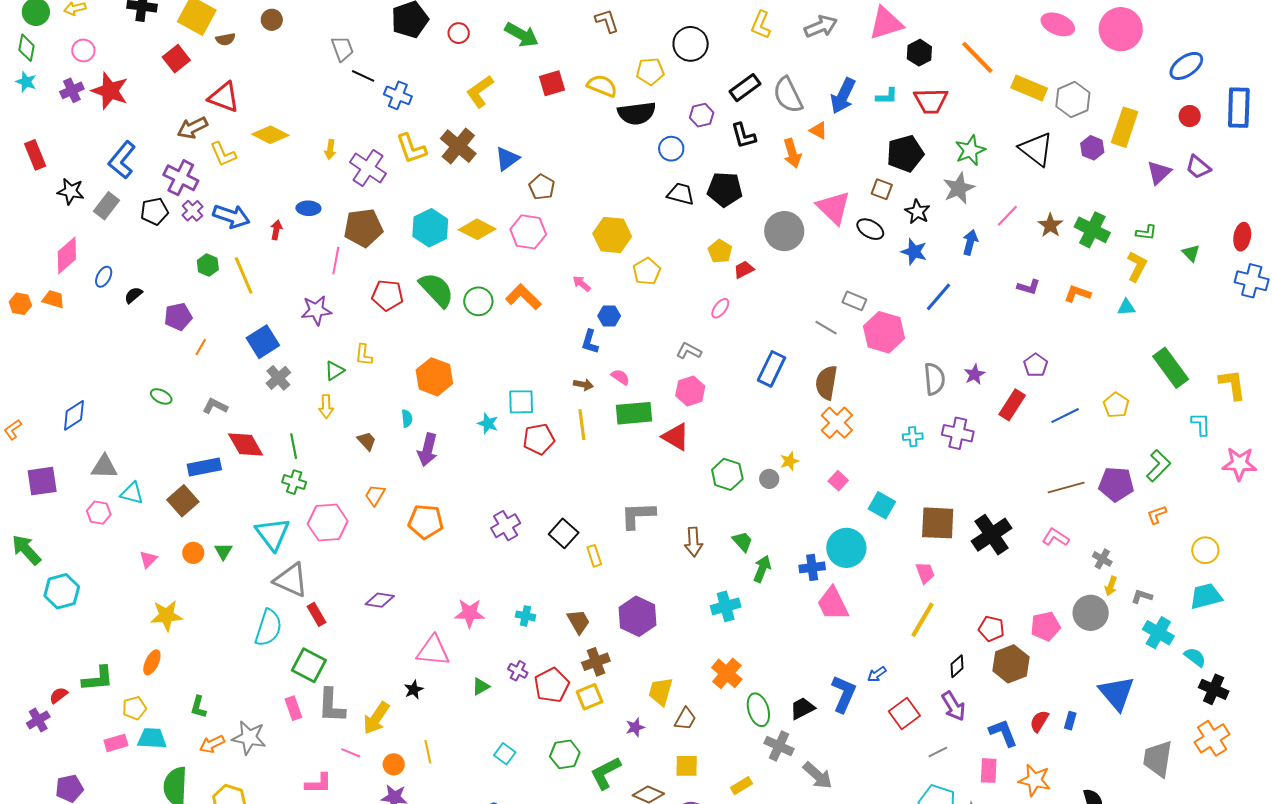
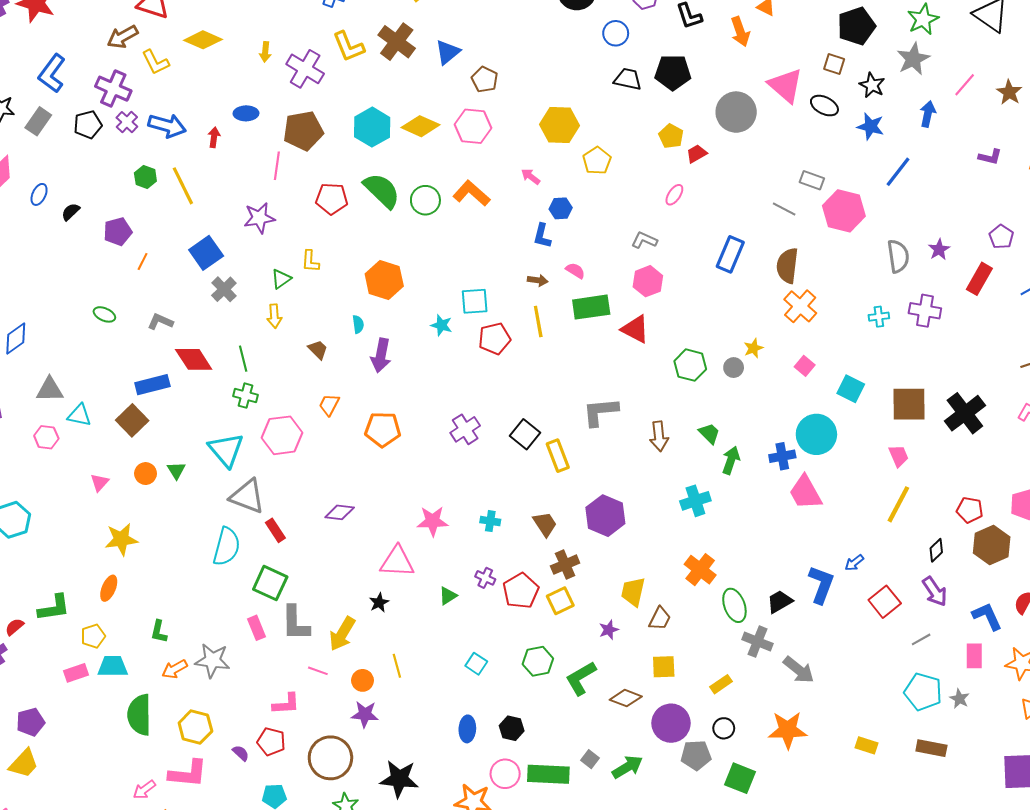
yellow rectangle: (594, 556) -> (558, 456), size x1.4

